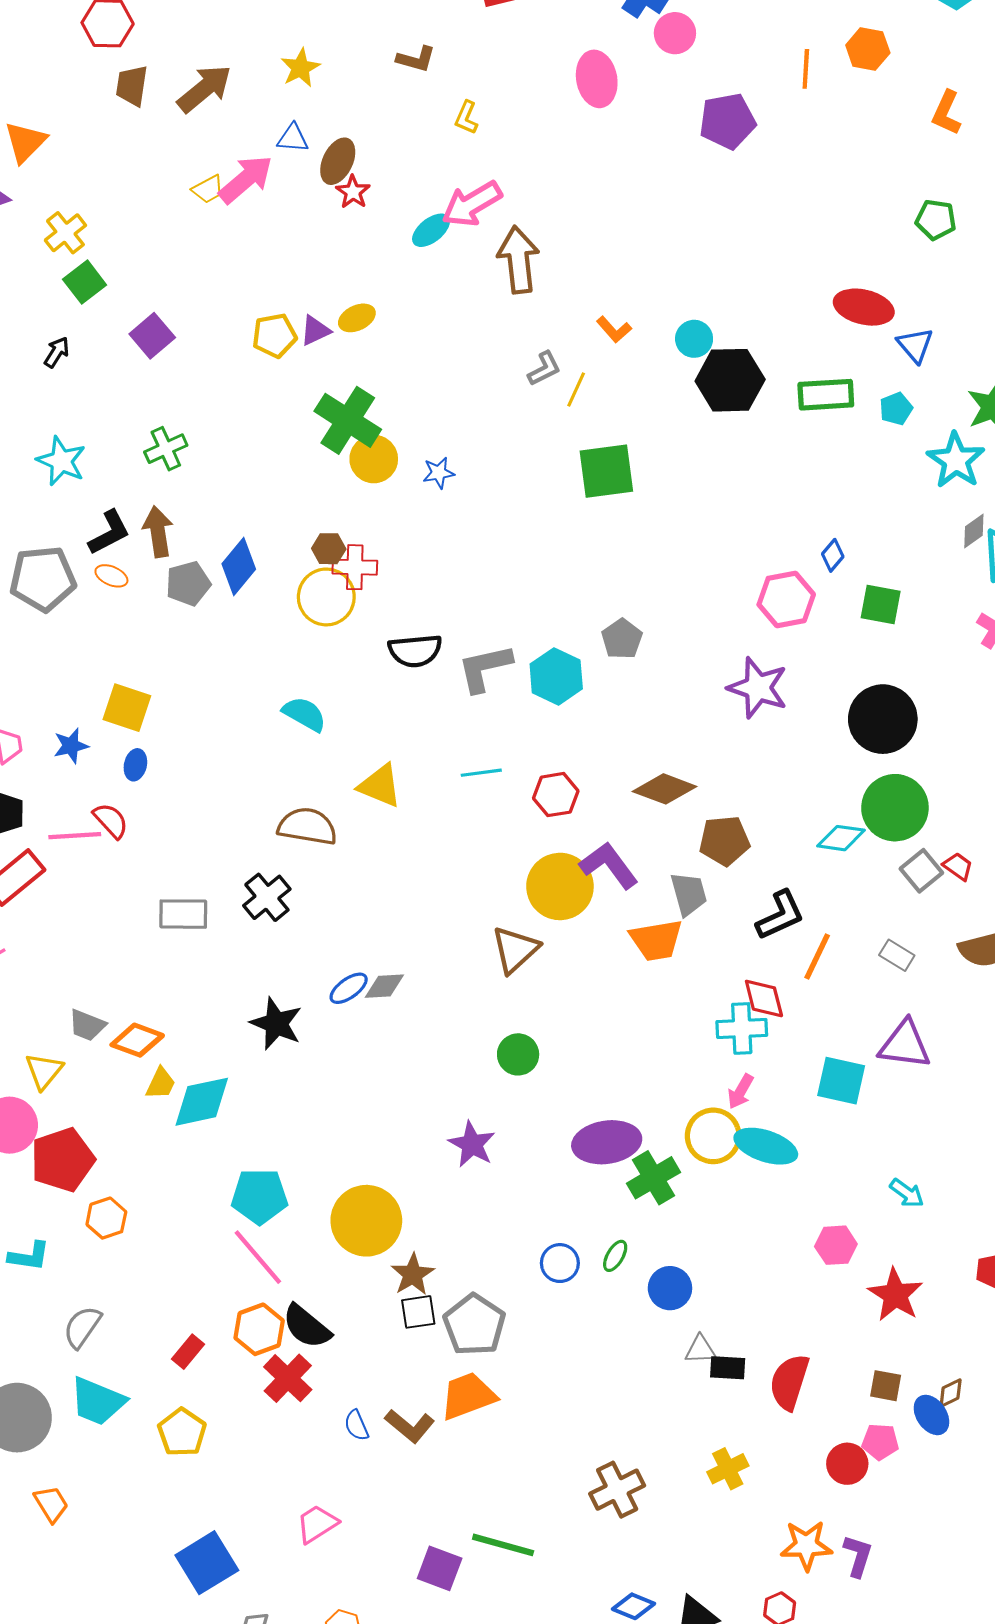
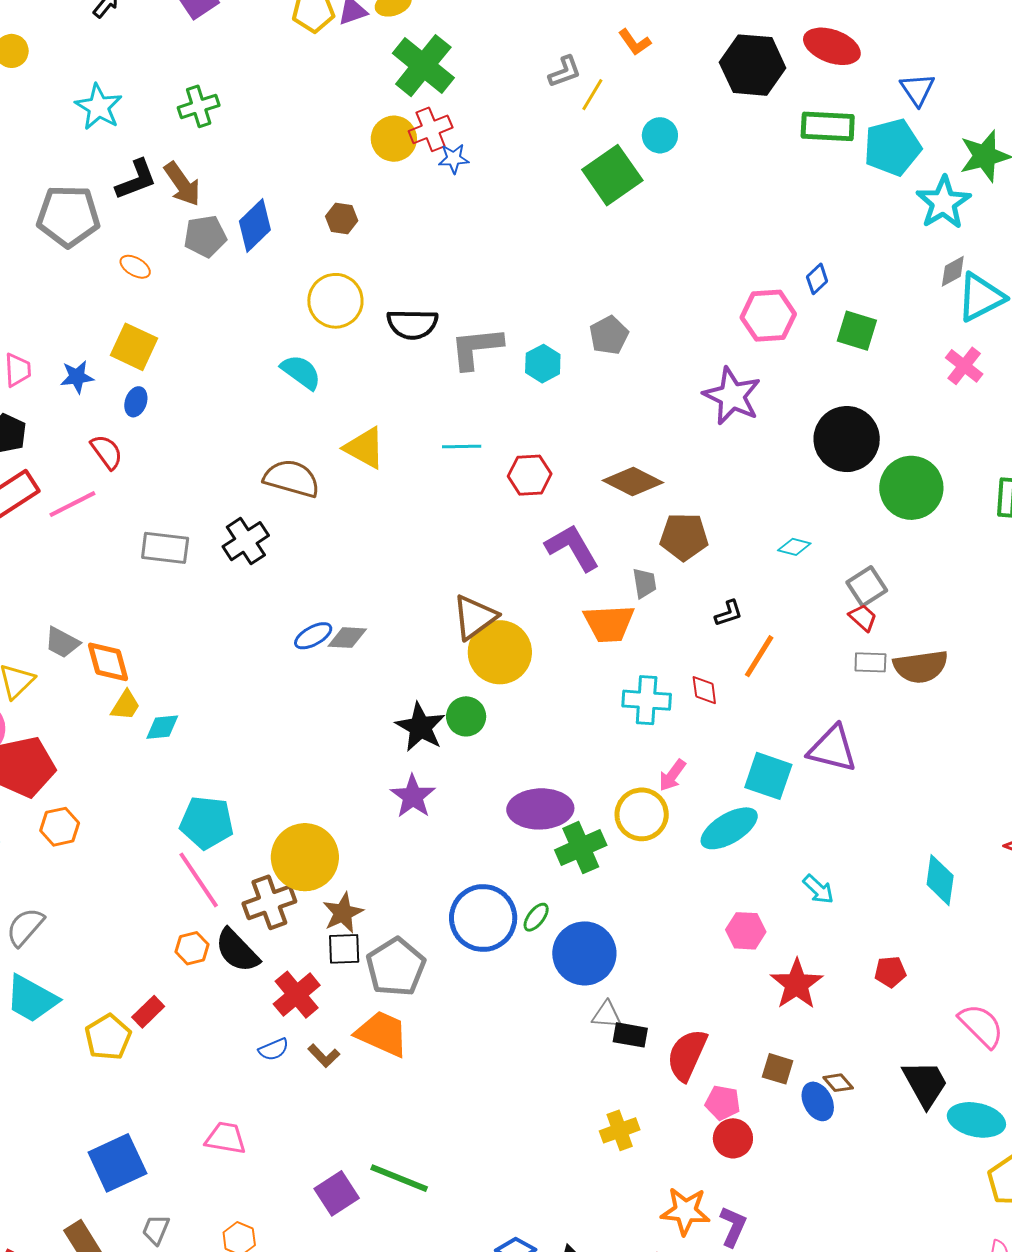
red ellipse: (864, 307) -> (832, 46), moved
cyan circle: (694, 339) -> (660, 135), moved
black hexagon: (730, 380) -> (753, 65), moved
cyan pentagon: (896, 409) -> (892, 147), size x1.8
green cross: (348, 420) -> (423, 66), moved
green square: (606, 471) -> (612, 175), turned -34
brown arrow: (158, 532) -> (182, 184), turned 147
red cross: (355, 567) -> (431, 129), moved, turned -30
orange ellipse: (111, 576) -> (135, 267), moved
yellow circle: (326, 597) -> (335, 301), moved
cyan hexagon: (556, 676) -> (543, 364), size x0.7
green circle: (895, 808) -> (911, 488), moved
pink line: (75, 836) -> (72, 504), moved, turned -30
cyan diamond: (841, 838) -> (794, 547), size x0.7
red trapezoid: (958, 866) -> (863, 618), moved
yellow circle: (560, 886) -> (500, 652), moved
gray trapezoid: (689, 894) -> (645, 583), size x0.7
black L-shape: (780, 915) -> (729, 613), size x0.6
gray rectangle: (897, 955) -> (870, 662), moved, turned -36
red diamond: (764, 999) -> (704, 690), size x0.7
black star: (276, 1024) -> (420, 727), moved
cyan cross: (742, 1028) -> (647, 700), moved
orange diamond: (137, 1040) -> (108, 662), turned 48
cyan diamond: (202, 1102) -> (162, 727), size x0.6
cyan ellipse: (766, 1146) -> (729, 828), moved, turned -56
blue circle: (560, 1263) -> (483, 918), size x1.8
blue circle: (670, 1288) -> (584, 953), size x1.5
orange hexagon: (259, 1329) -> (192, 948), size x0.7
red rectangle: (188, 1352) -> (148, 1012), moved
red cross: (288, 1378) -> (297, 995), moved
brown diamond: (951, 1393) -> (838, 1083), turned 68
orange trapezoid: (468, 1396) -> (382, 1034), turned 38
blue semicircle: (356, 1425) -> (274, 1049), turned -96
brown L-shape: (410, 1426) -> (324, 1056), size x0.7
pink pentagon: (880, 1442) -> (723, 1103), moved
brown cross: (617, 1490) -> (269, 902), moved
pink trapezoid: (317, 1524) -> (226, 1138), turned 36
purple square: (440, 1568) -> (337, 1193), turned 30

